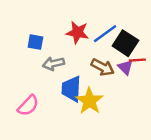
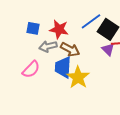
red star: (77, 32) -> (59, 29), moved
brown arrow: (103, 67) -> (70, 49), moved
pink semicircle: (28, 106) -> (31, 69), moved

